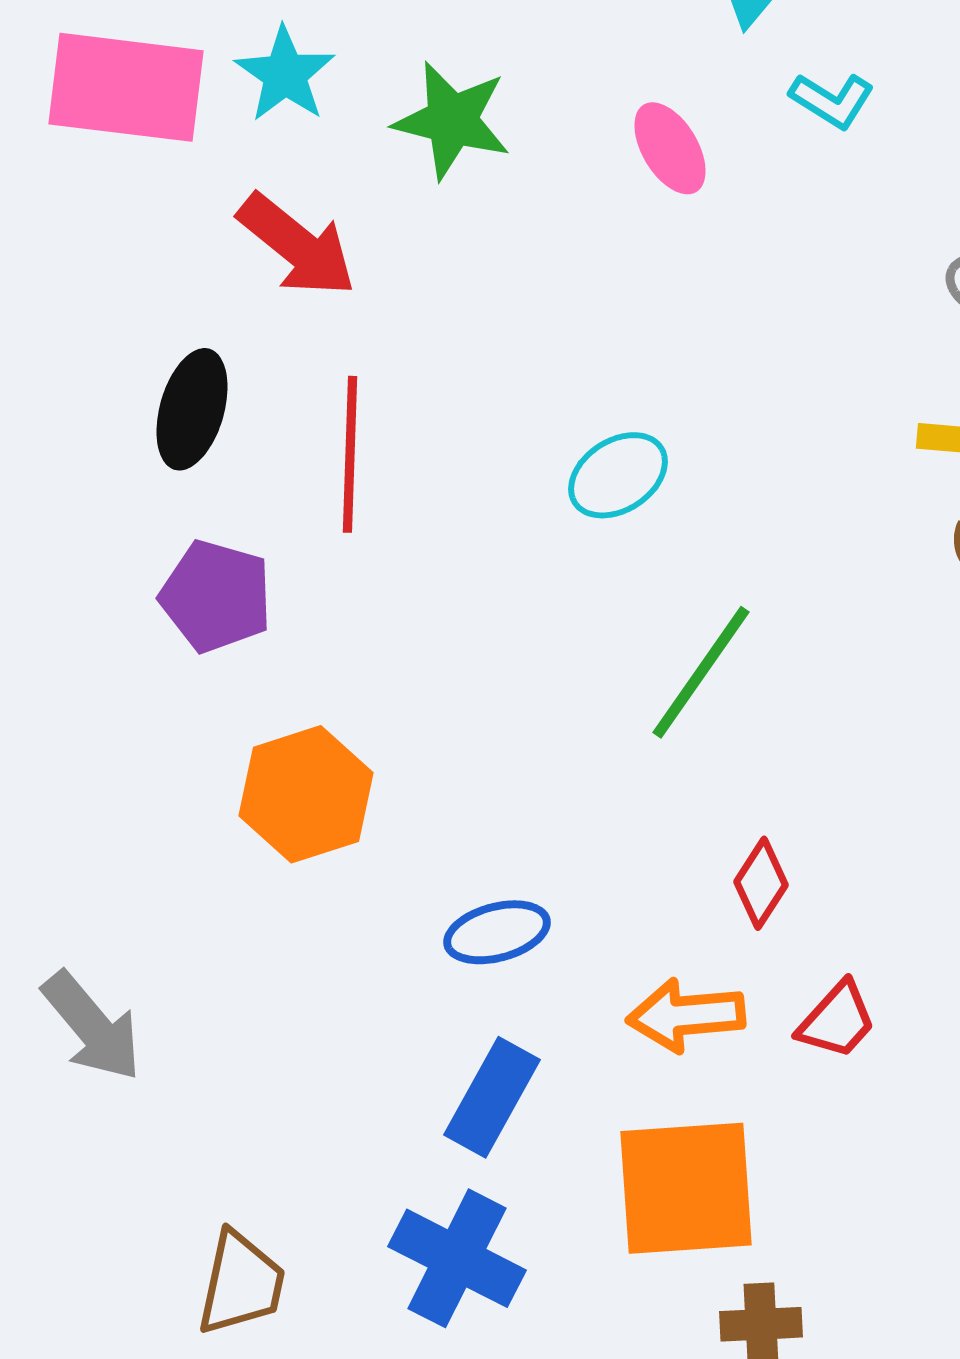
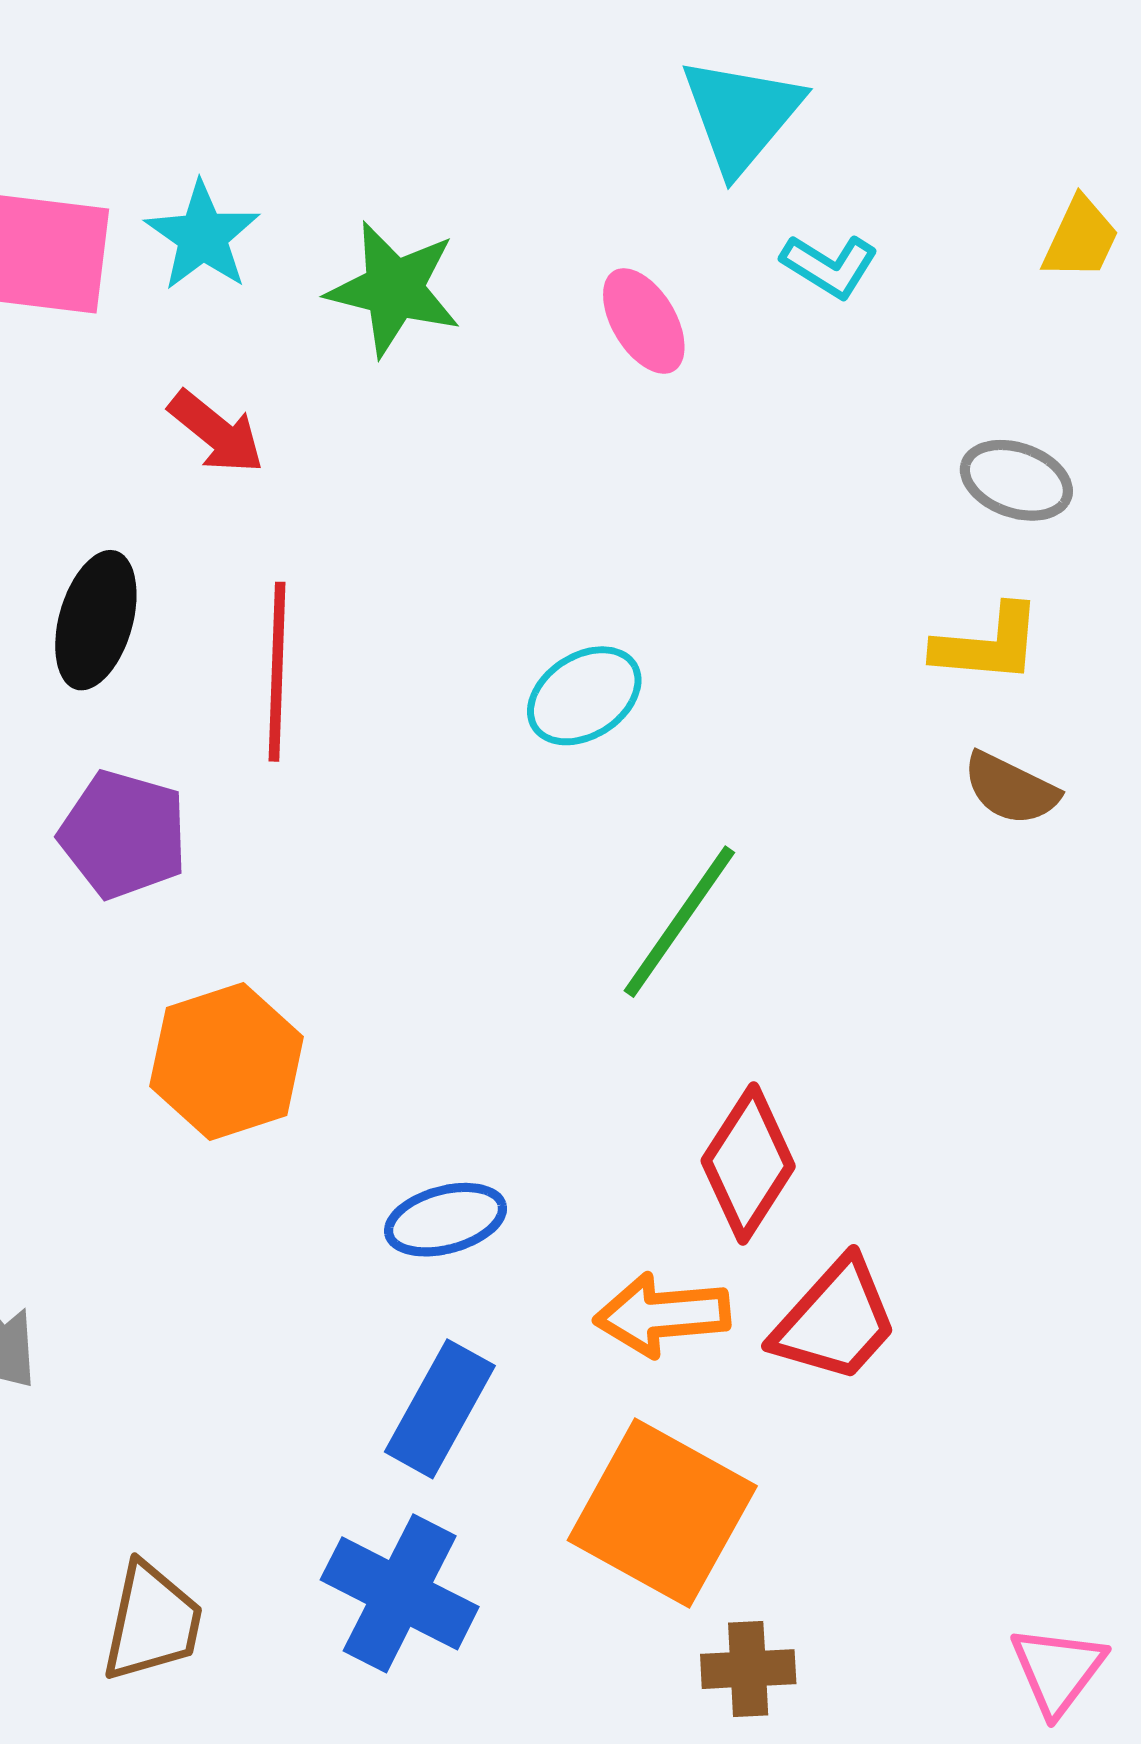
red arrow: (297, 245) -> (216, 432), size x0.7
red diamond: (761, 883) -> (748, 1163), size x1.5
red trapezoid: (837, 1020) -> (835, 1321), size x1.4
orange square: (686, 1188) -> (662, 1513), turned 33

